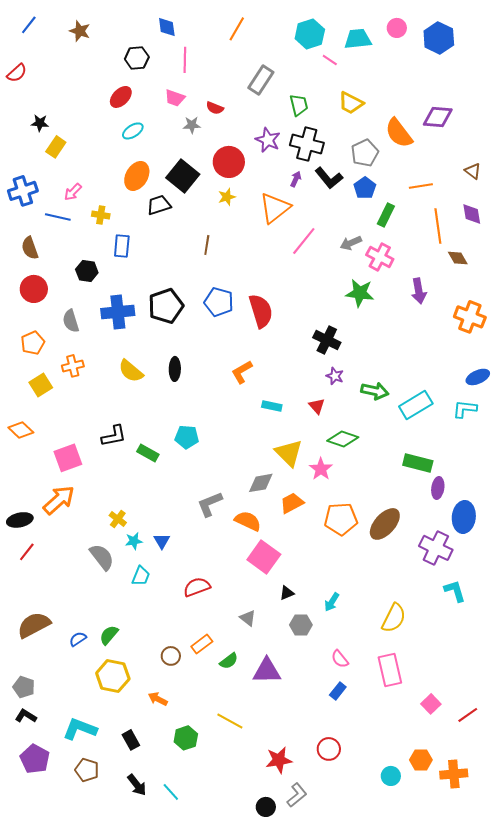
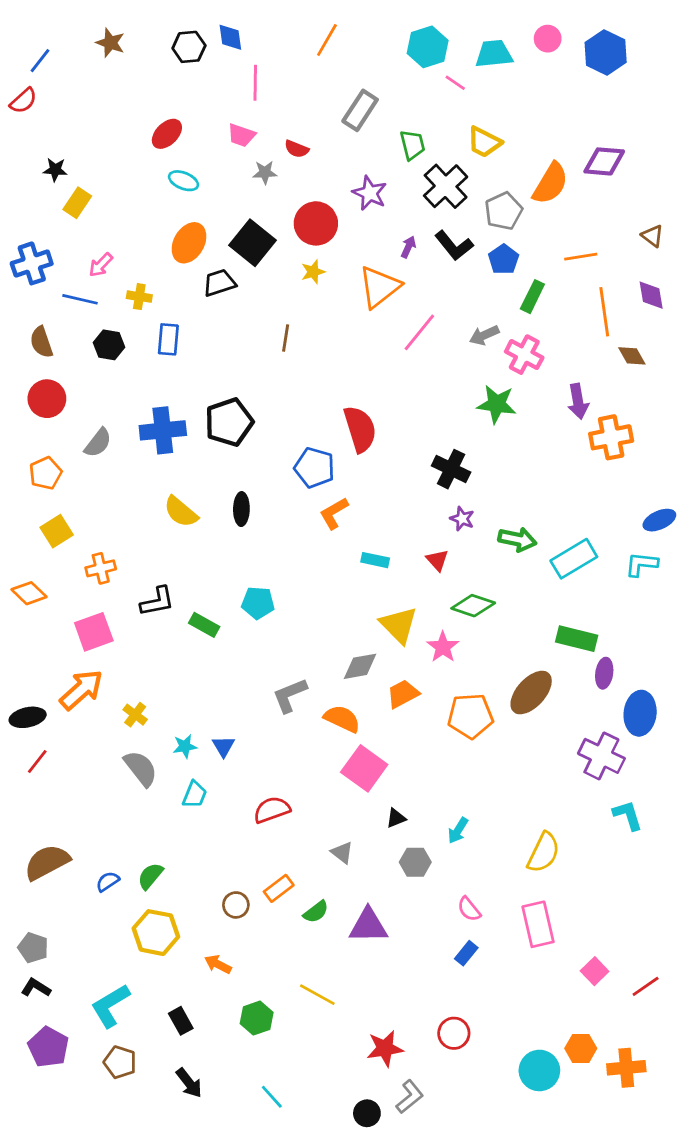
blue line: (29, 25) -> (40, 61), moved
black hexagon: (137, 58) -> (189, 47), moved
cyan ellipse: (133, 131) -> (183, 181), turned 55
orange semicircle: (399, 133) -> (550, 183), turned -112
black cross: (307, 144) -> (446, 186), moved, turned 32
black hexagon: (87, 271) -> (109, 345), moved
blue pentagon: (219, 302) -> (315, 468), moved
orange cross: (470, 317) -> (611, 437), moved, turned -32
gray semicircle: (71, 321) -> (98, 443), turned -125
orange cross: (73, 366) -> (101, 568), moved
yellow cross: (118, 519) -> (135, 715), moved
brown ellipse: (385, 524) -> (531, 693), moved
cyan L-shape: (80, 729) -> (110, 1006), turned -52
cyan circle: (391, 776) -> (539, 1070), size x1.5
cyan line: (171, 792) -> (272, 1097), moved

